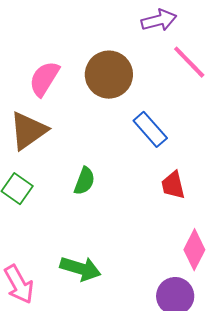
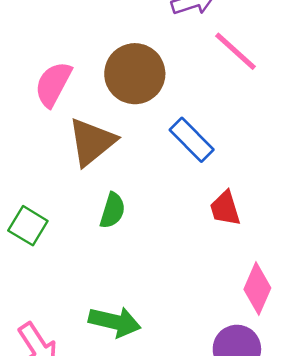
brown triangle: (28, 131) -> (92, 142), moved

